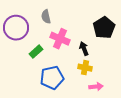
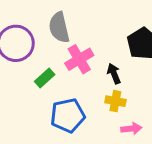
gray semicircle: (46, 17) -> (59, 27), size x1.5
pink cross: (60, 39) -> (79, 59), turned 36

